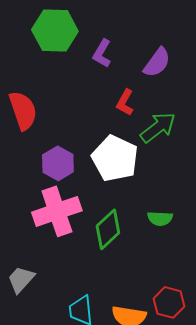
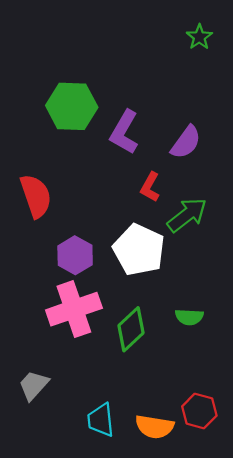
purple L-shape: (102, 53) -> (124, 132), size x1.4

